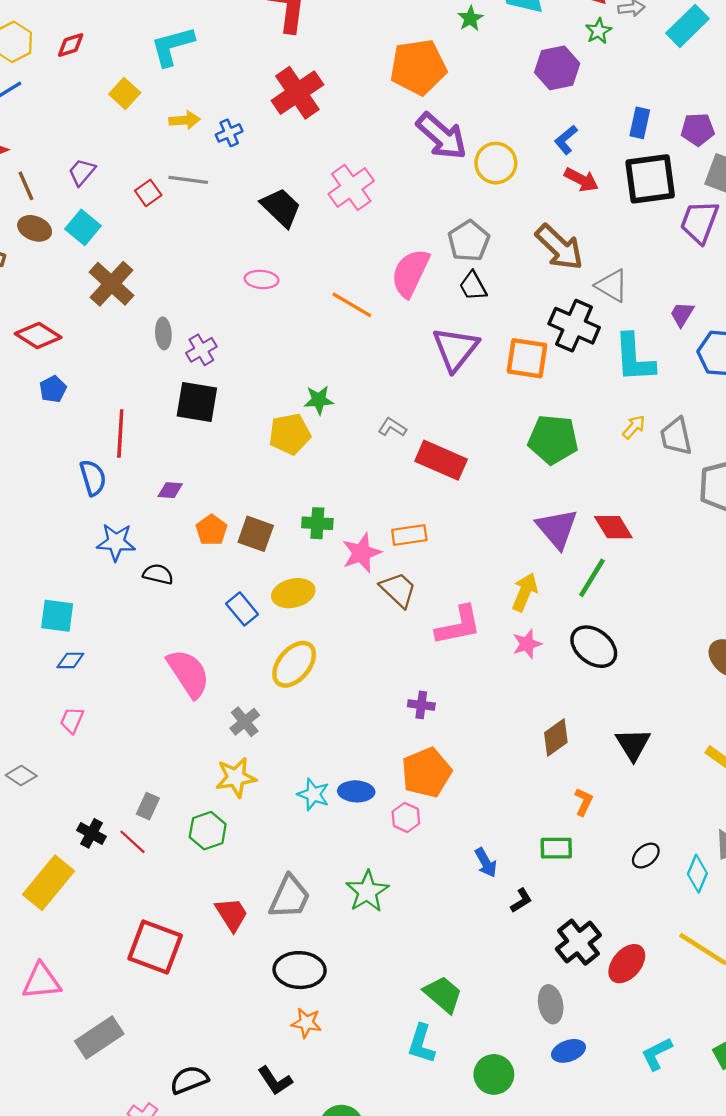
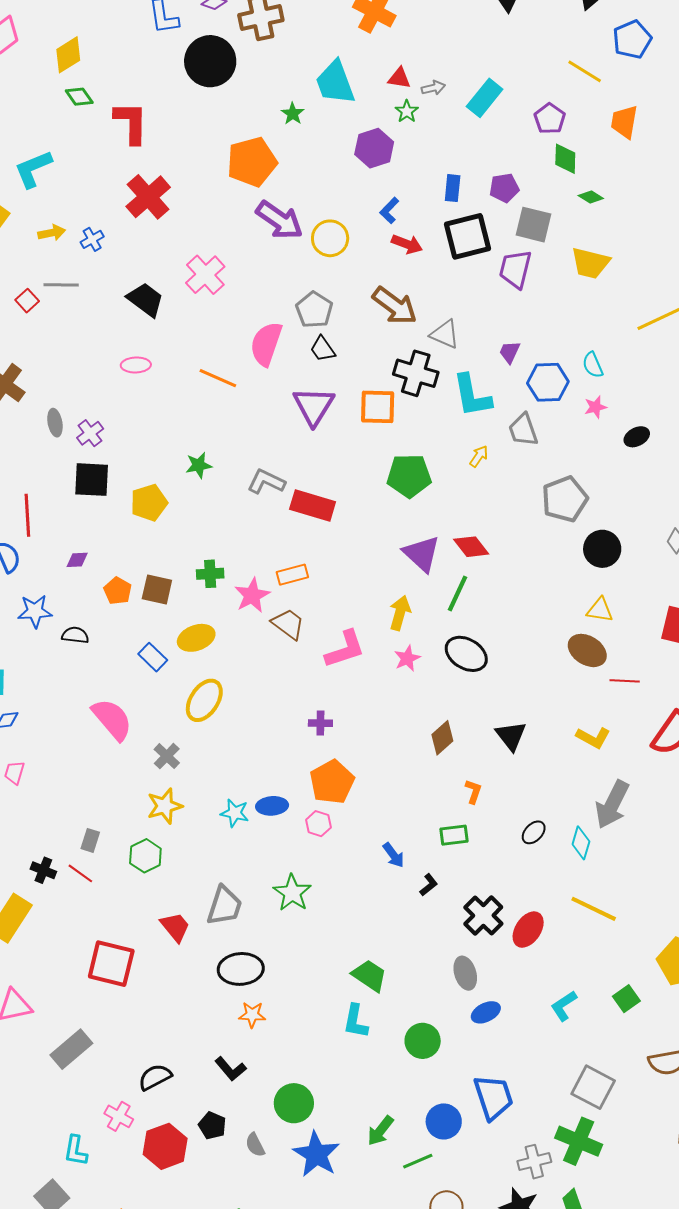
gray L-shape: (392, 427) -> (266, 482), size x1.5
yellow pentagon: (290, 434) -> (149, 503), moved
gray trapezoid: (676, 436) -> (523, 430), moved

